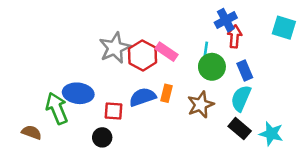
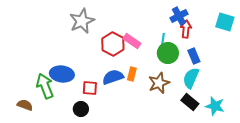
gray star: (115, 48) -> (82, 21), moved

